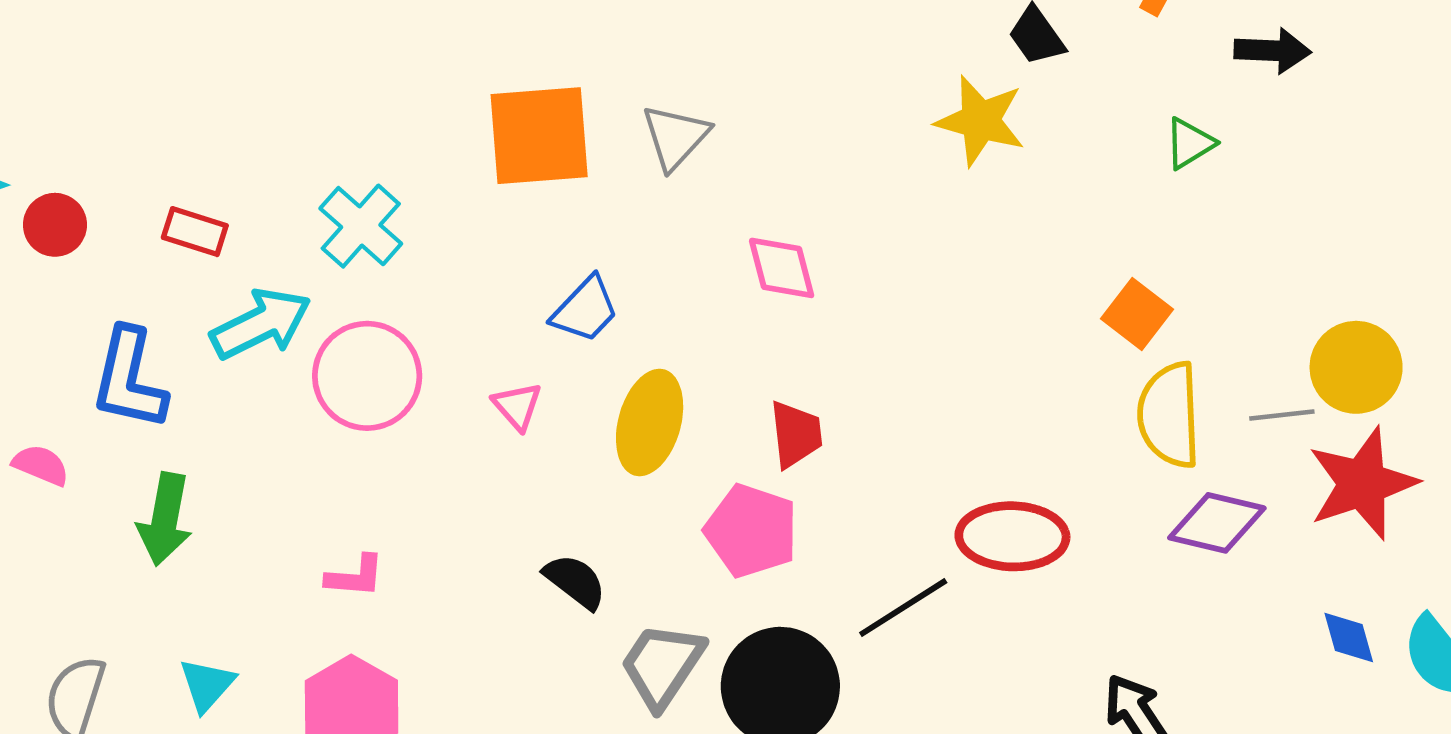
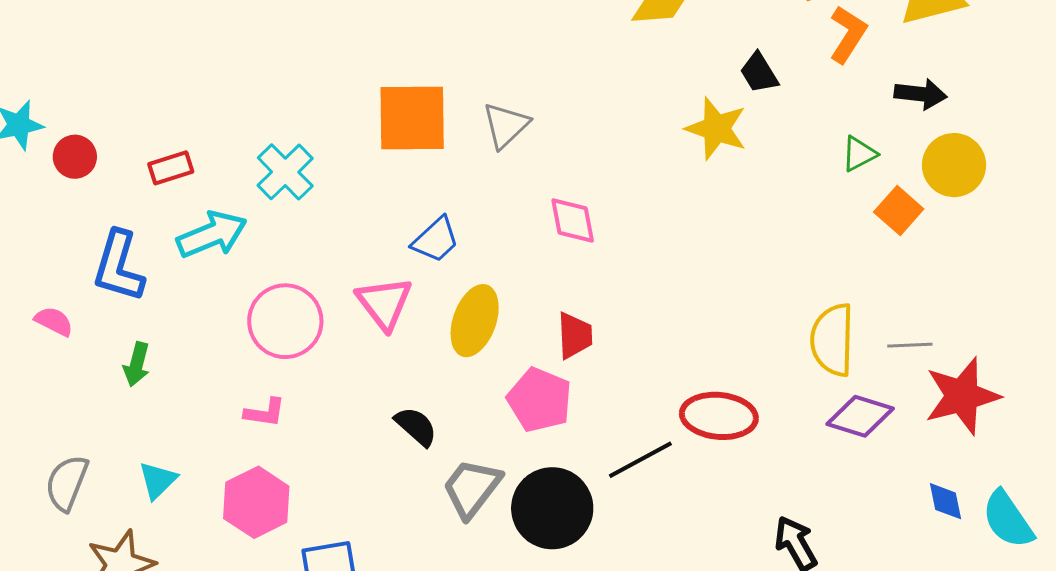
red rectangle: (195, 232) -> (171, 168), turned -39
orange square: (1137, 314) -> (899, 211), moved
yellow circle: (1356, 367) -> (954, 165), moved
pink circle: (367, 376) -> (285, 321), moved
pink triangle: (517, 406) -> (384, 303), size x1.6
green arrow: (165, 519) -> (137, 364), size x0.7

